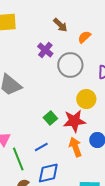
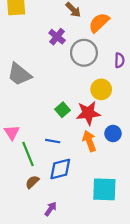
orange semicircle: (84, 37) -> (99, 23), size x1.5
blue line: (41, 147) -> (53, 141), turned 40

